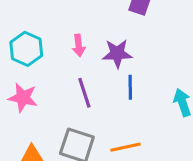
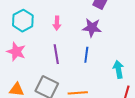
purple star: (117, 53) -> (92, 28), moved

